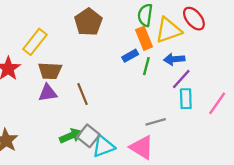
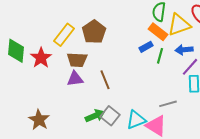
brown pentagon: (88, 22) -> (94, 32), moved
orange rectangle: (144, 38) -> (158, 32), turned -30
cyan triangle: (103, 146) -> (136, 120), moved

